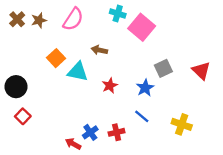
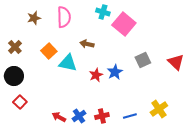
brown cross: (17, 19) -> (15, 47), moved
pink semicircle: (73, 19) -> (64, 17), turned -35
blue star: (145, 88) -> (115, 72), moved
blue line: (142, 116) -> (130, 116), moved, turned -56
yellow cross: (182, 124) -> (159, 109), turned 36
red arrow: (73, 144) -> (59, 117), moved

